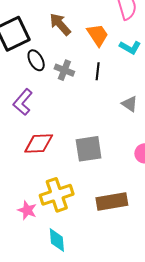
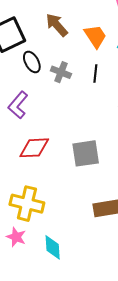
yellow cross: (57, 195) -> (27, 204), moved, turned 32
pink star: (27, 210) -> (16, 237), moved

